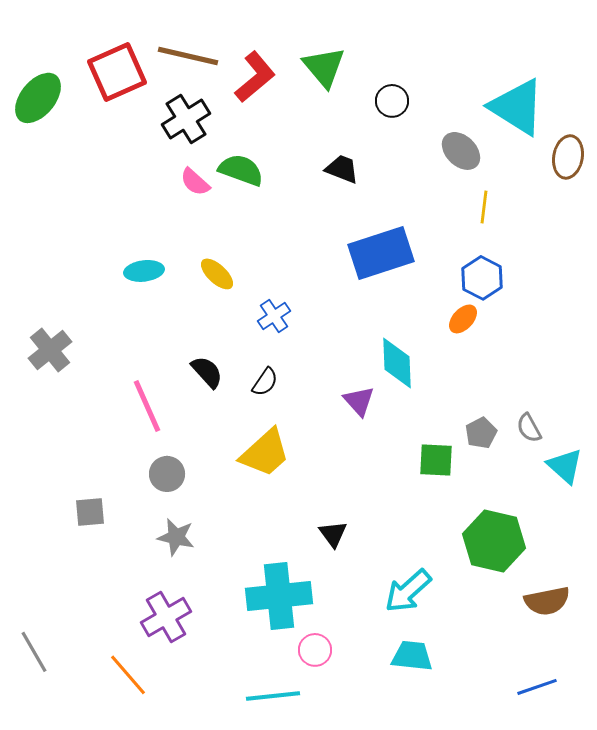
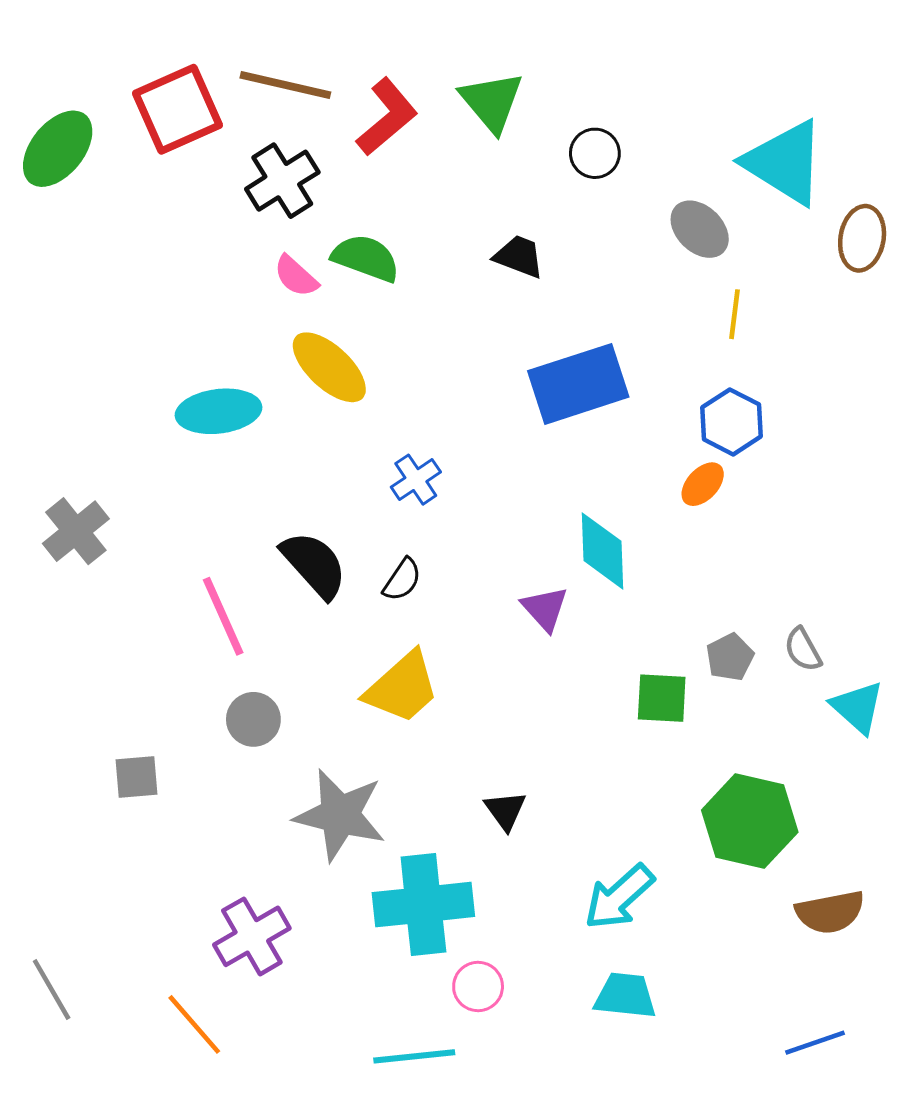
cyan ellipse: (144, 271) -> (219, 411), size x1.4
yellow ellipse: (217, 274) -> (329, 367), moved, size x1.5
black semicircle: (207, 372) -> (314, 565), size x1.4
gray star: (176, 537) -> (340, 815), moved, size x1.6

